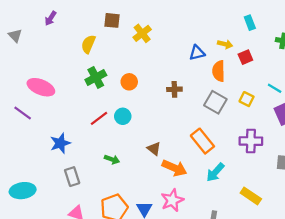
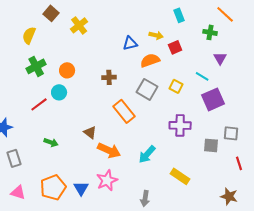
brown square: (112, 20) -> (51, 13), turned 35
orange semicircle: (219, 71) -> (150, 60), turned 72
cyan circle: (123, 116) -> (59, 92), moved
orange rectangle: (202, 141) -> (124, 111), moved

